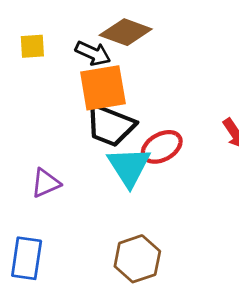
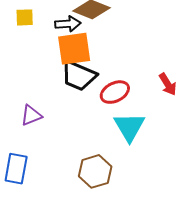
black arrow: (93, 53) -> (68, 24), turned -30
cyan triangle: (129, 167) -> (129, 127), moved

